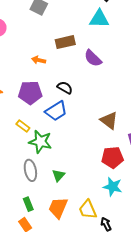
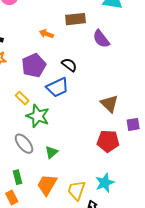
purple pentagon: (30, 93) -> (34, 65), turned -30
gray ellipse: (30, 170) -> (24, 144), turned -35
cyan star: (113, 187) -> (105, 183), moved, turned 30
yellow trapezoid: (88, 210) -> (76, 190), turned 35

